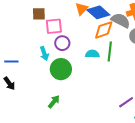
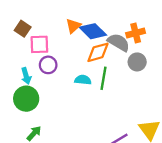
brown square: (39, 14) -> (23, 29), turned 32
green circle: (61, 69) -> (26, 99), moved

